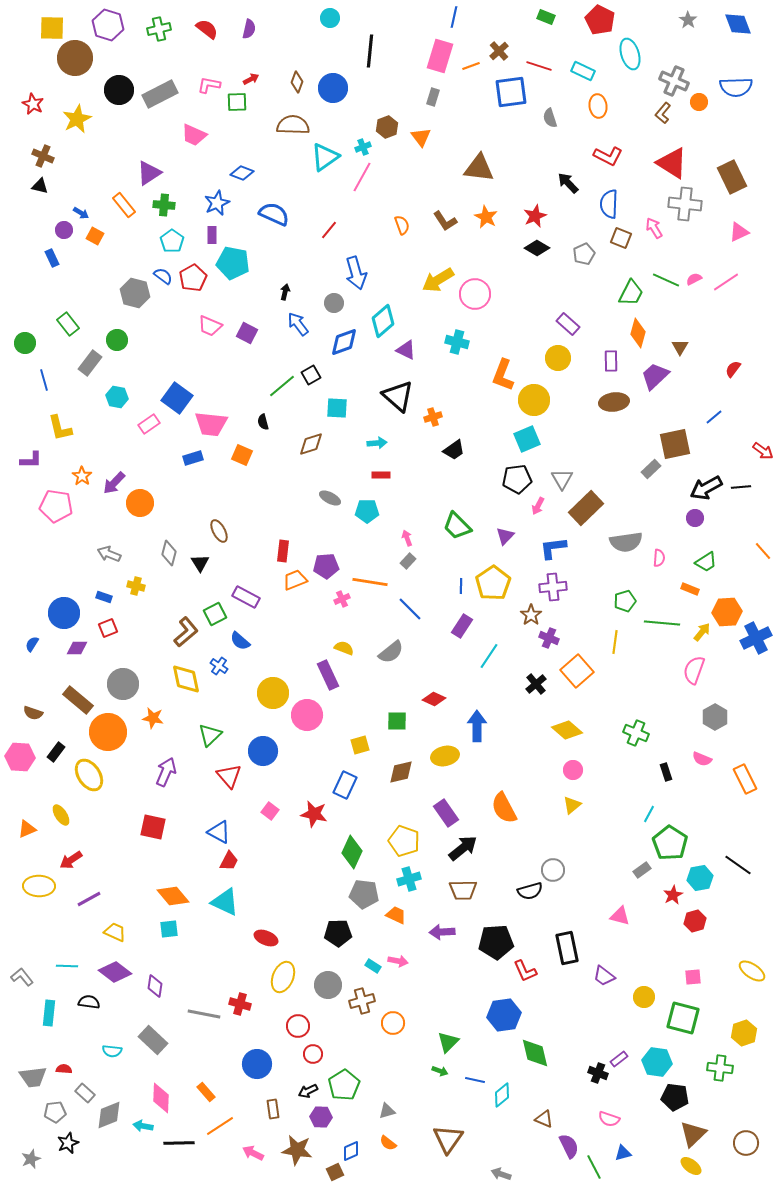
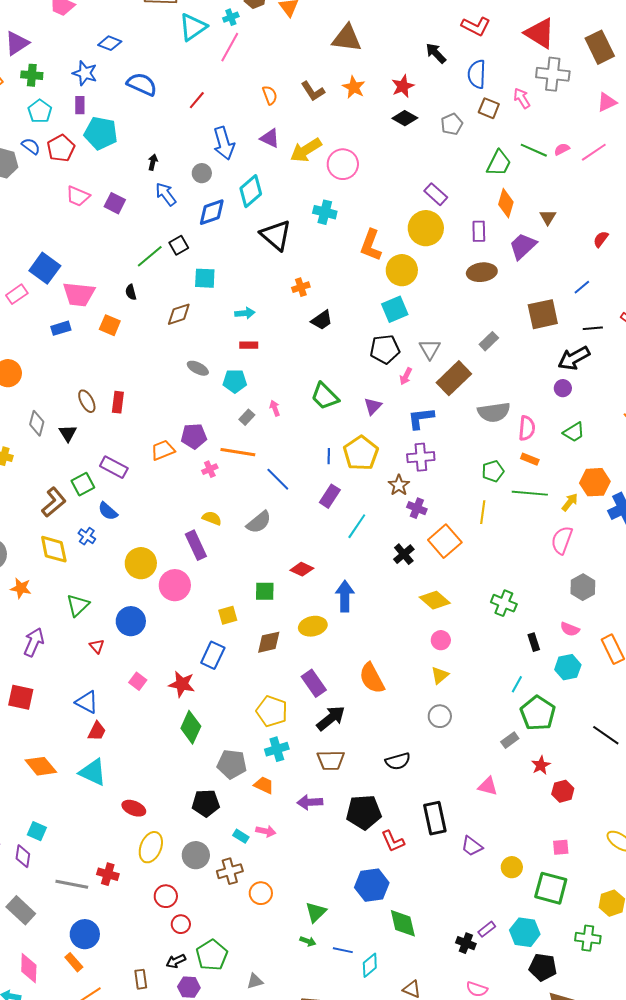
blue star: (217, 203) -> (85, 73), turned -30
purple triangle: (406, 350) -> (270, 138), moved
yellow circle: (558, 358) -> (426, 228), size x1.4
black triangle: (398, 396) -> (276, 235), moved
gray rectangle: (651, 469) -> (489, 341), moved
black line: (741, 487) -> (593, 328), moved
red rectangle: (283, 551) -> (118, 402), moved
pink semicircle: (659, 558) -> (527, 428), size x1.4
gray rectangle: (408, 561) -> (247, 417), moved
orange rectangle: (690, 589) -> (530, 459), moved
red triangle: (229, 776) -> (97, 646), size x0.6
green diamond: (352, 852) -> (191, 727), moved
gray circle: (553, 870) -> (440, 716), moved
cyan hexagon: (700, 878) -> (568, 667), moved
cyan square: (169, 929) -> (37, 831), moved, turned 30
blue circle: (257, 1064) -> (85, 934), moved

